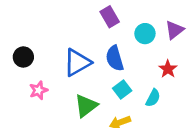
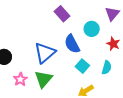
cyan circle: (145, 34) -> (92, 29), moved
green triangle: (86, 106) -> (43, 79), moved

